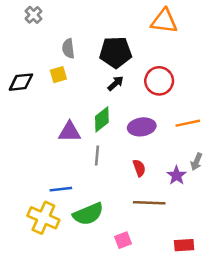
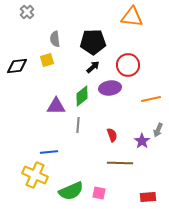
purple ellipse: (142, 127) -> (110, 88), moved
green semicircle: (88, 214) -> (71, 191), moved
pink square: (123, 240) -> (99, 193), turned 32

